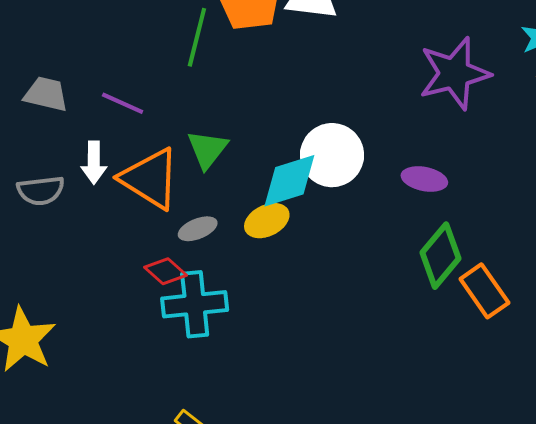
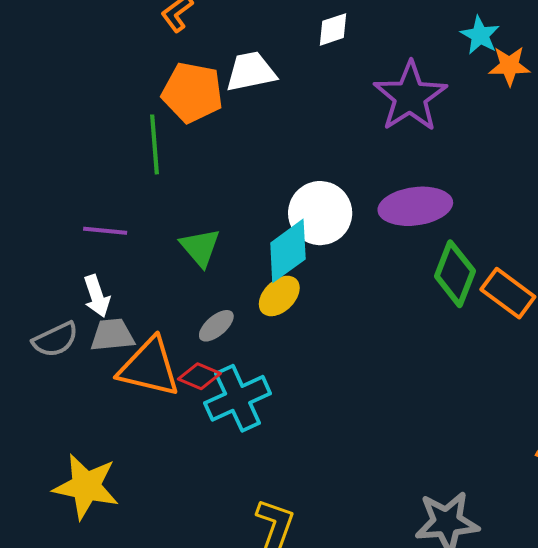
gray trapezoid: (46, 94) -> (112, 335), moved
orange triangle: (150, 179) -> (149, 367), moved
purple ellipse: (424, 179) -> (415, 206), size x1.6

